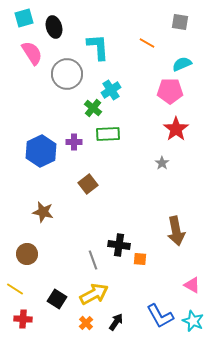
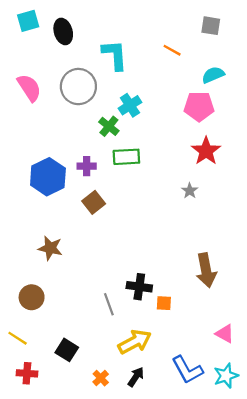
pink semicircle: (32, 53) -> (29, 88), moved
brown square: (88, 184) -> (94, 202), moved
yellow arrow: (94, 294) -> (135, 342), moved
cyan star: (193, 321) -> (226, 376), turned 30

